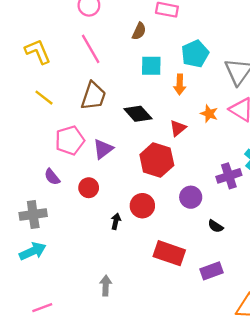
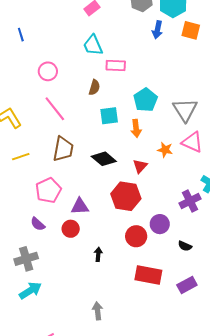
yellow line: (44, 98) -> (21, 157), turned -48
purple triangle: (103, 149) -> (80, 206), moved, turned 42
red circle: (142, 206) -> (136, 236), moved

